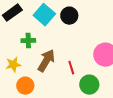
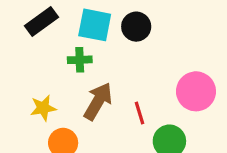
cyan square: (44, 15) -> (95, 25), turned -30
green cross: (28, 41) -> (80, 60), moved

